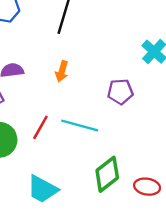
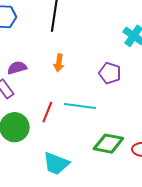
purple pentagon: (120, 92) -> (110, 73), turned 30
green diamond: (107, 174) -> (108, 144), turned 56

